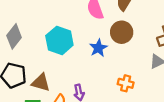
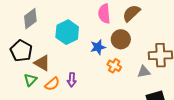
orange cross: (126, 83) -> (114, 66), moved

